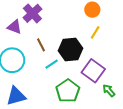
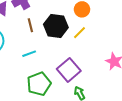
brown line: (41, 45) -> (30, 25), moved
black hexagon: (70, 50) -> (56, 26), moved

